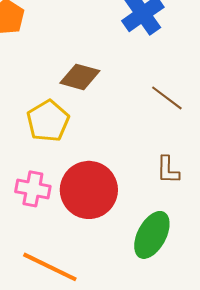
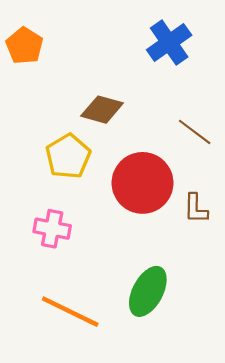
red circle: (89, 190) -> (143, 183), moved
green ellipse: (152, 235) -> (148, 291), moved

